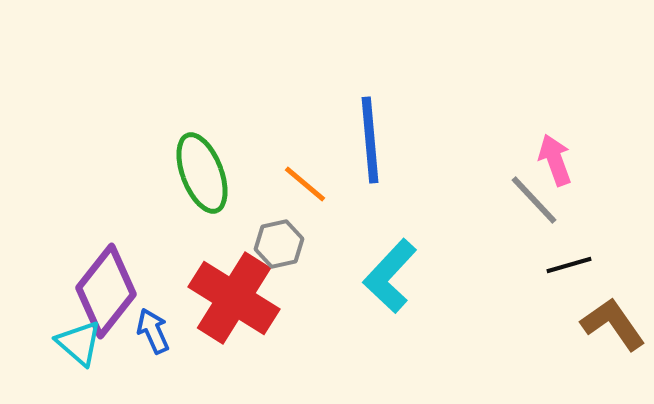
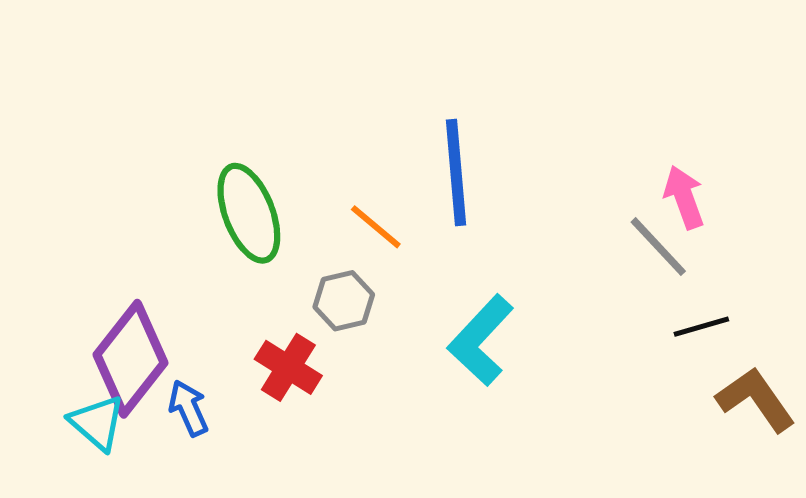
red cross: (234, 298) -> (288, 367), size x0.6

